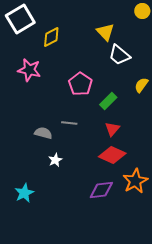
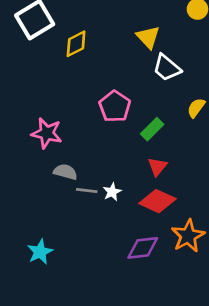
pink star: (29, 70) -> (47, 133), moved
gray line: (69, 123) -> (87, 190), moved
white star: (55, 160) -> (112, 192), moved

